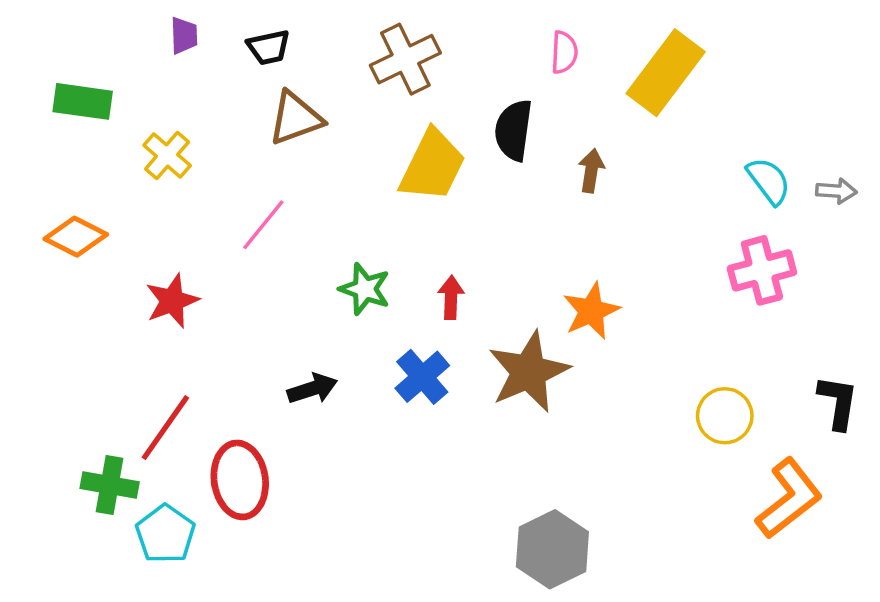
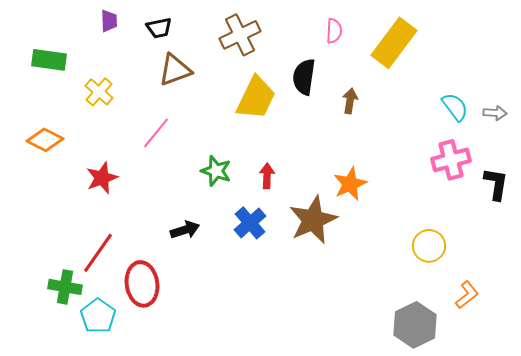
black L-shape: (838, 402) -> (496, 184), moved
orange L-shape: (789, 499) -> (467, 295), size x0.6
gray hexagon: (552, 549) -> (415, 325), moved

